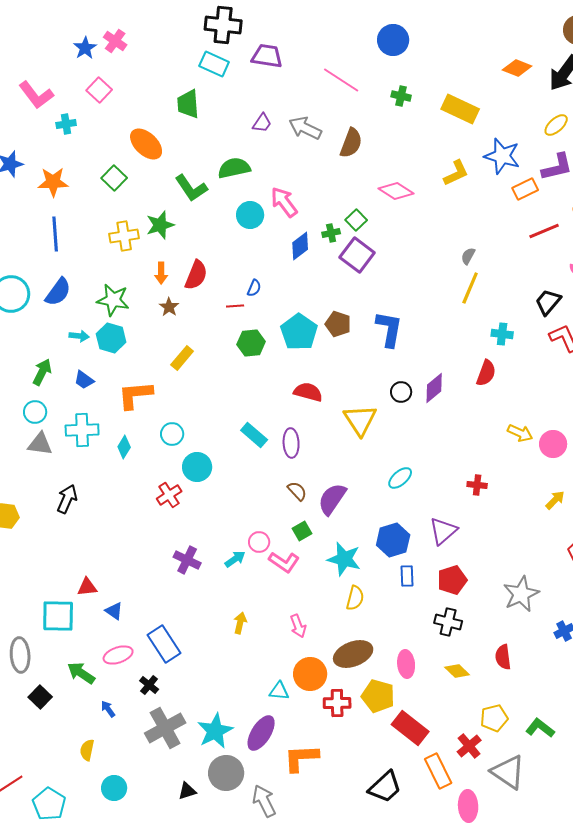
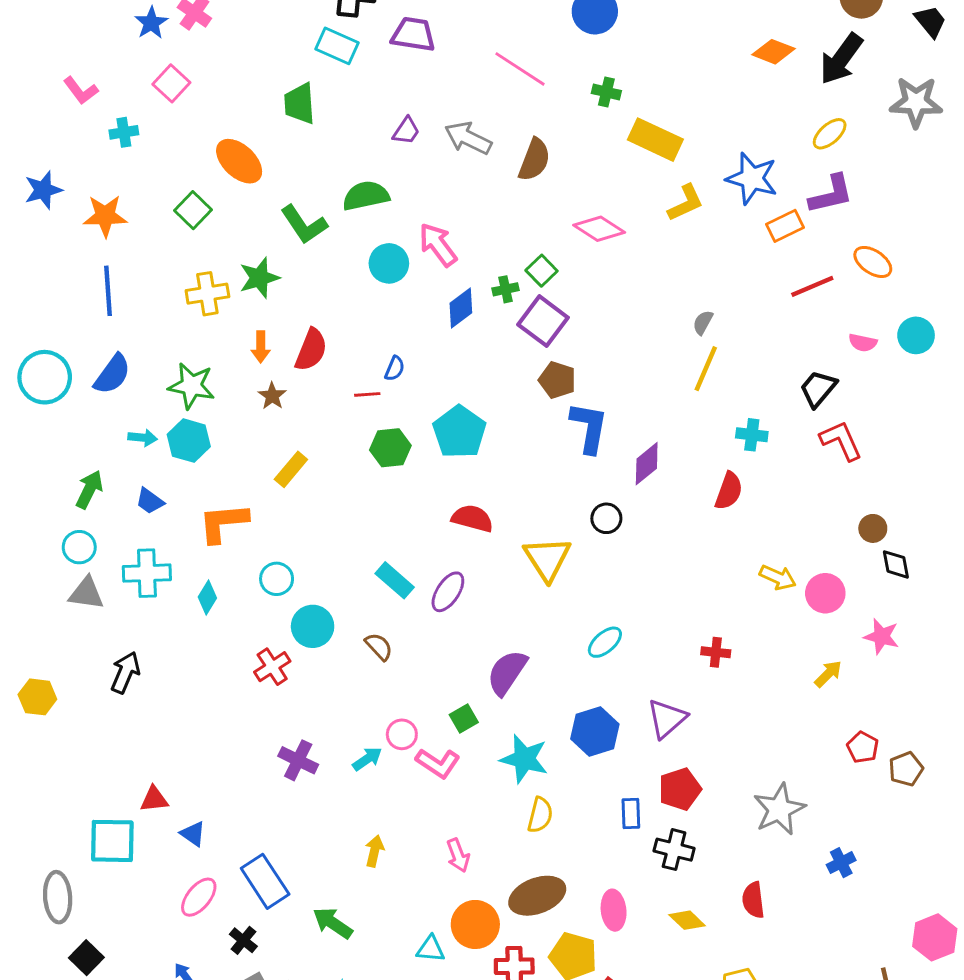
pink L-shape: (36, 95) -> (81, 91), size x0.7
yellow rectangle: (460, 109) -> (655, 140), moved
brown pentagon: (338, 324) -> (557, 380), moved
purple diamond: (434, 388) -> (647, 464), moved
purple ellipse: (291, 443) -> (448, 592), turned 36
brown semicircle: (297, 491) -> (379, 647), moved
blue rectangle: (407, 576) -> (631, 814), moved
pink ellipse: (118, 655) -> (199, 897), turned -32
green arrow: (81, 673) -> (333, 923), moved

